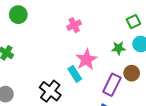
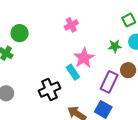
green circle: (18, 15) -> (20, 33), moved
black cross: (50, 91) -> (49, 89), turned 30

